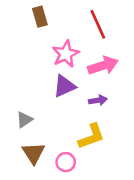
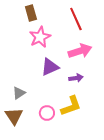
pink star: (66, 54) -> (40, 37), moved
brown triangle: (33, 153) -> (14, 116), moved
pink circle: (66, 162) -> (47, 113), moved

